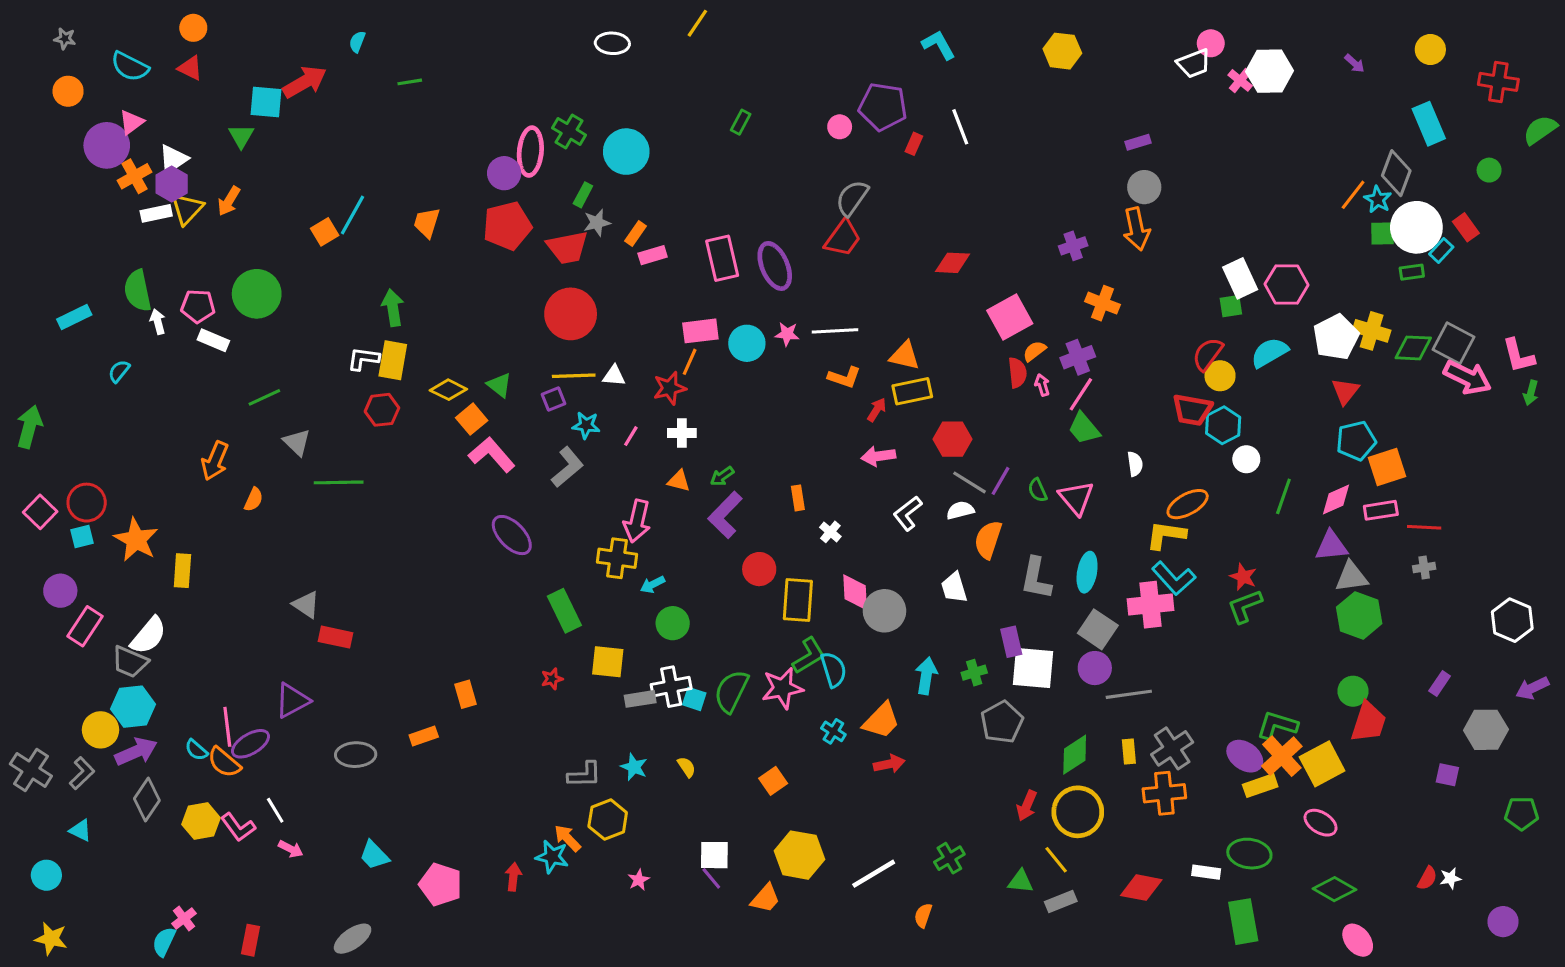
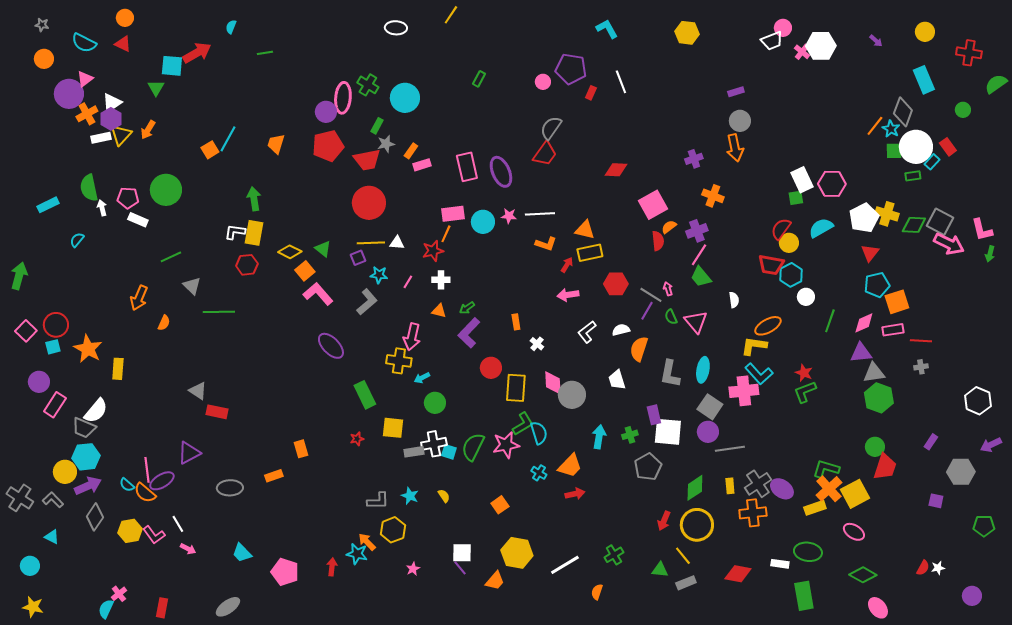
pink arrow: (1042, 385) -> (668, 289), moved
gray line: (970, 482) -> (651, 295), moved
purple ellipse: (1245, 756) -> (782, 489), moved
gray L-shape: (82, 773) -> (53, 500), turned -90

